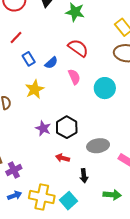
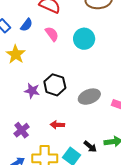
red arrow: (63, 158) -> (57, 125), moved
purple cross: (14, 170) -> (22, 130), moved
black arrow: (84, 176) -> (90, 147), moved, turned -32

